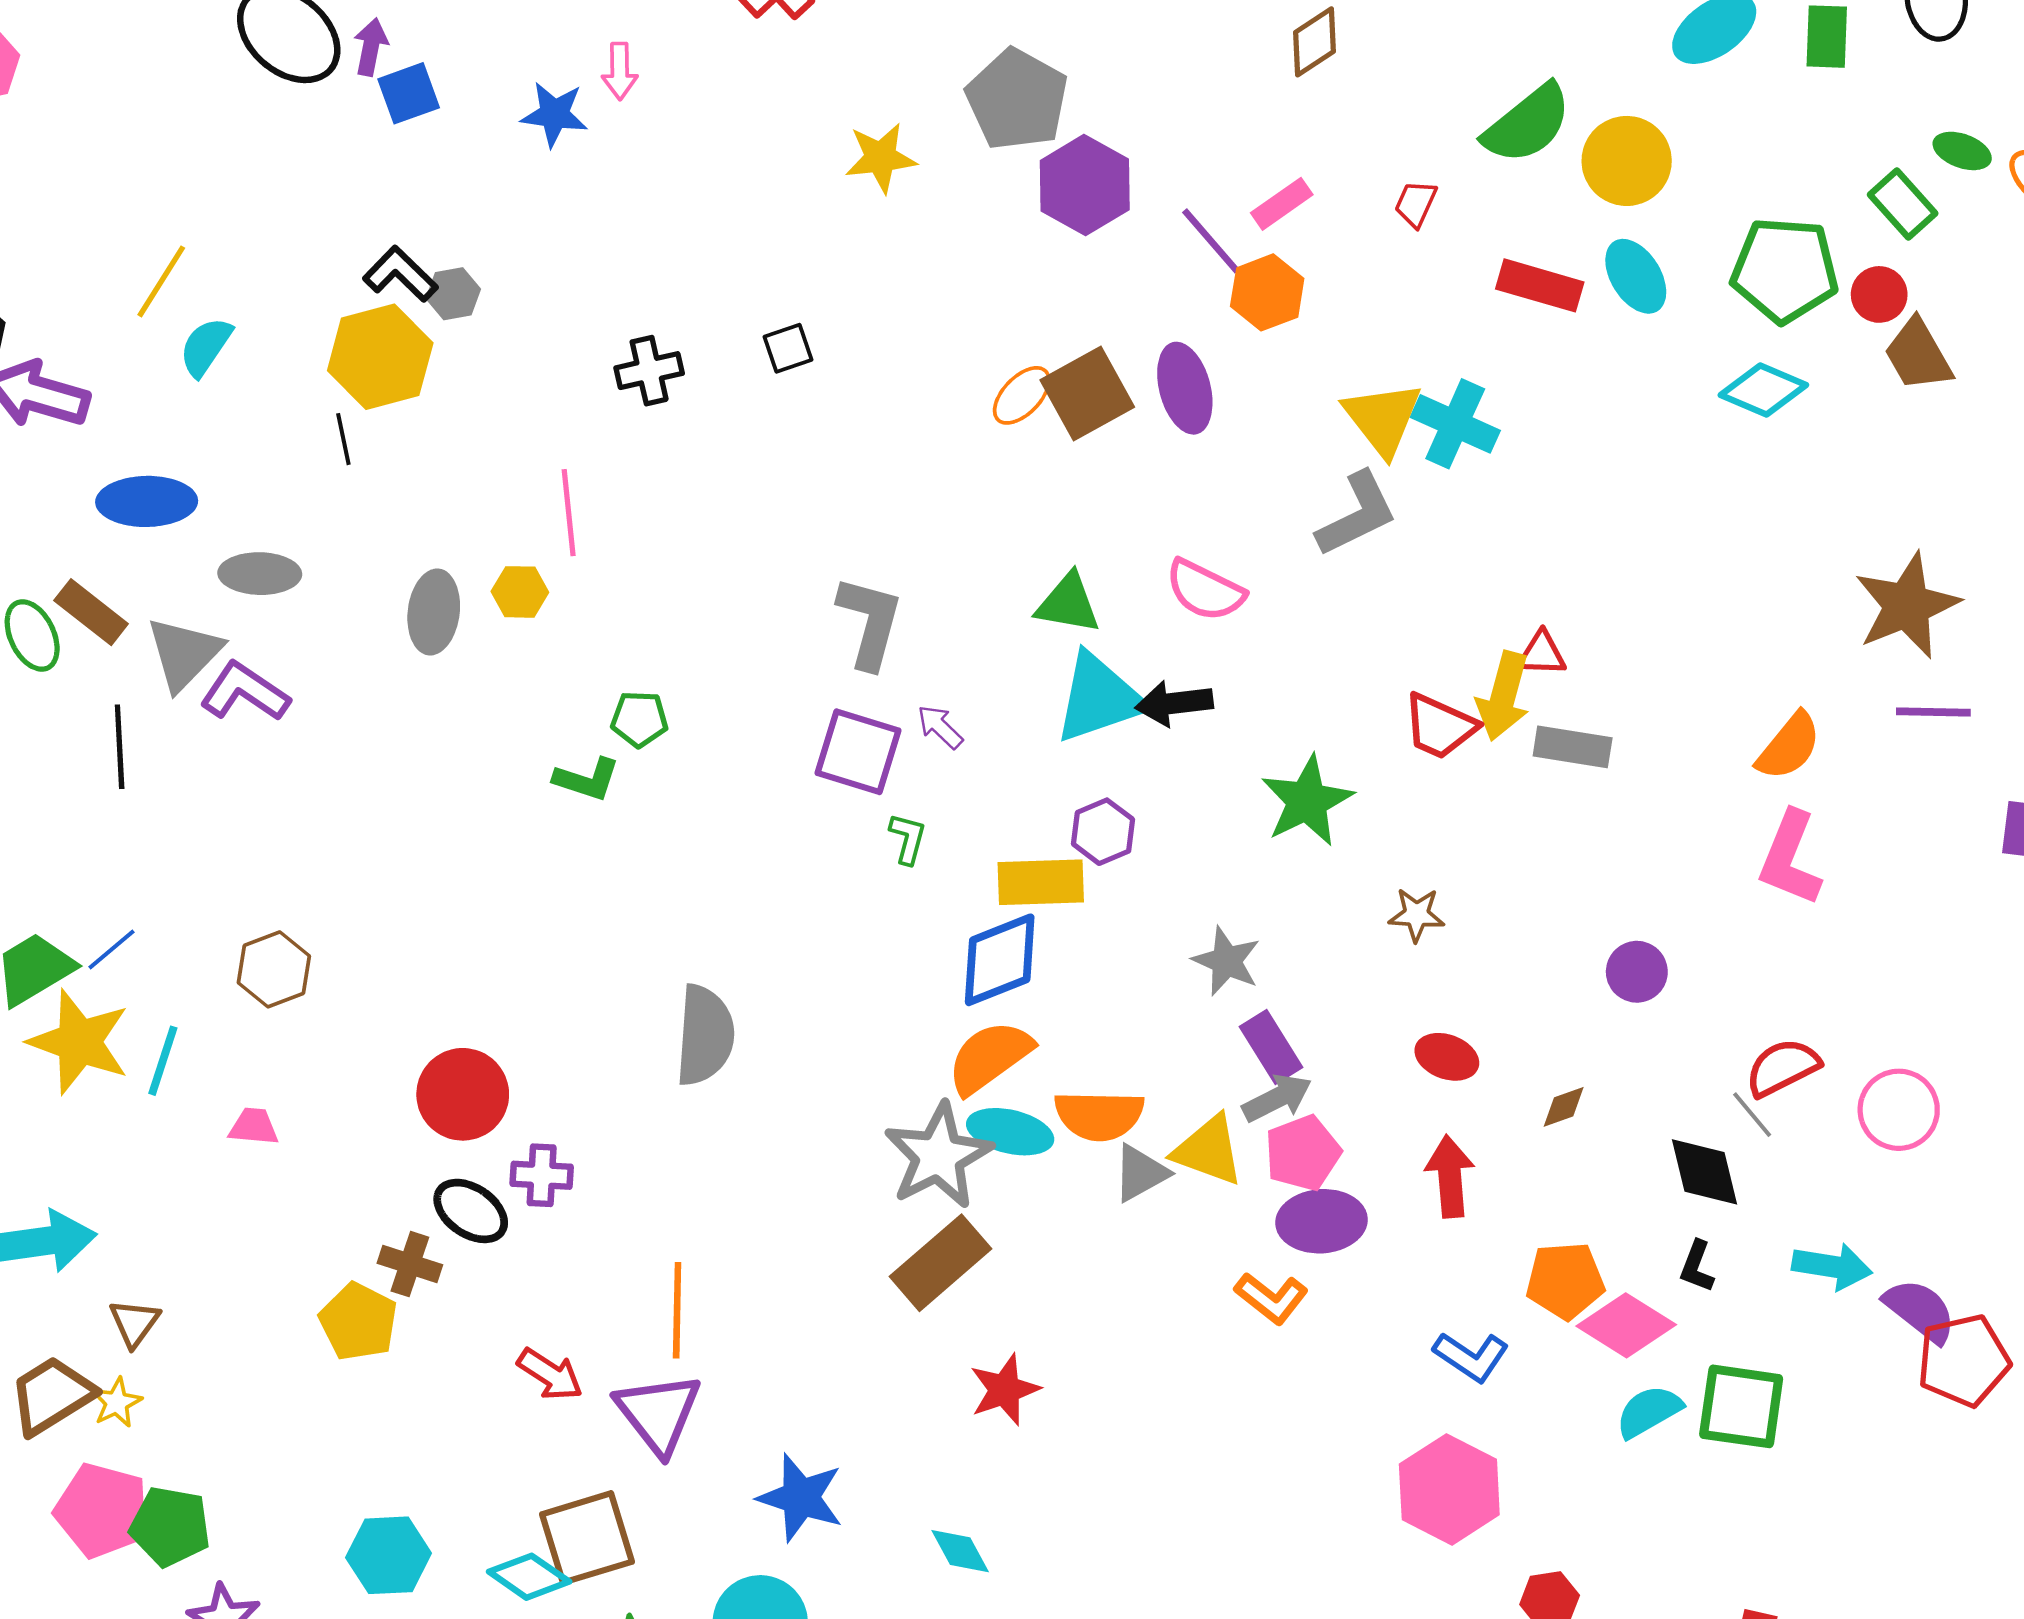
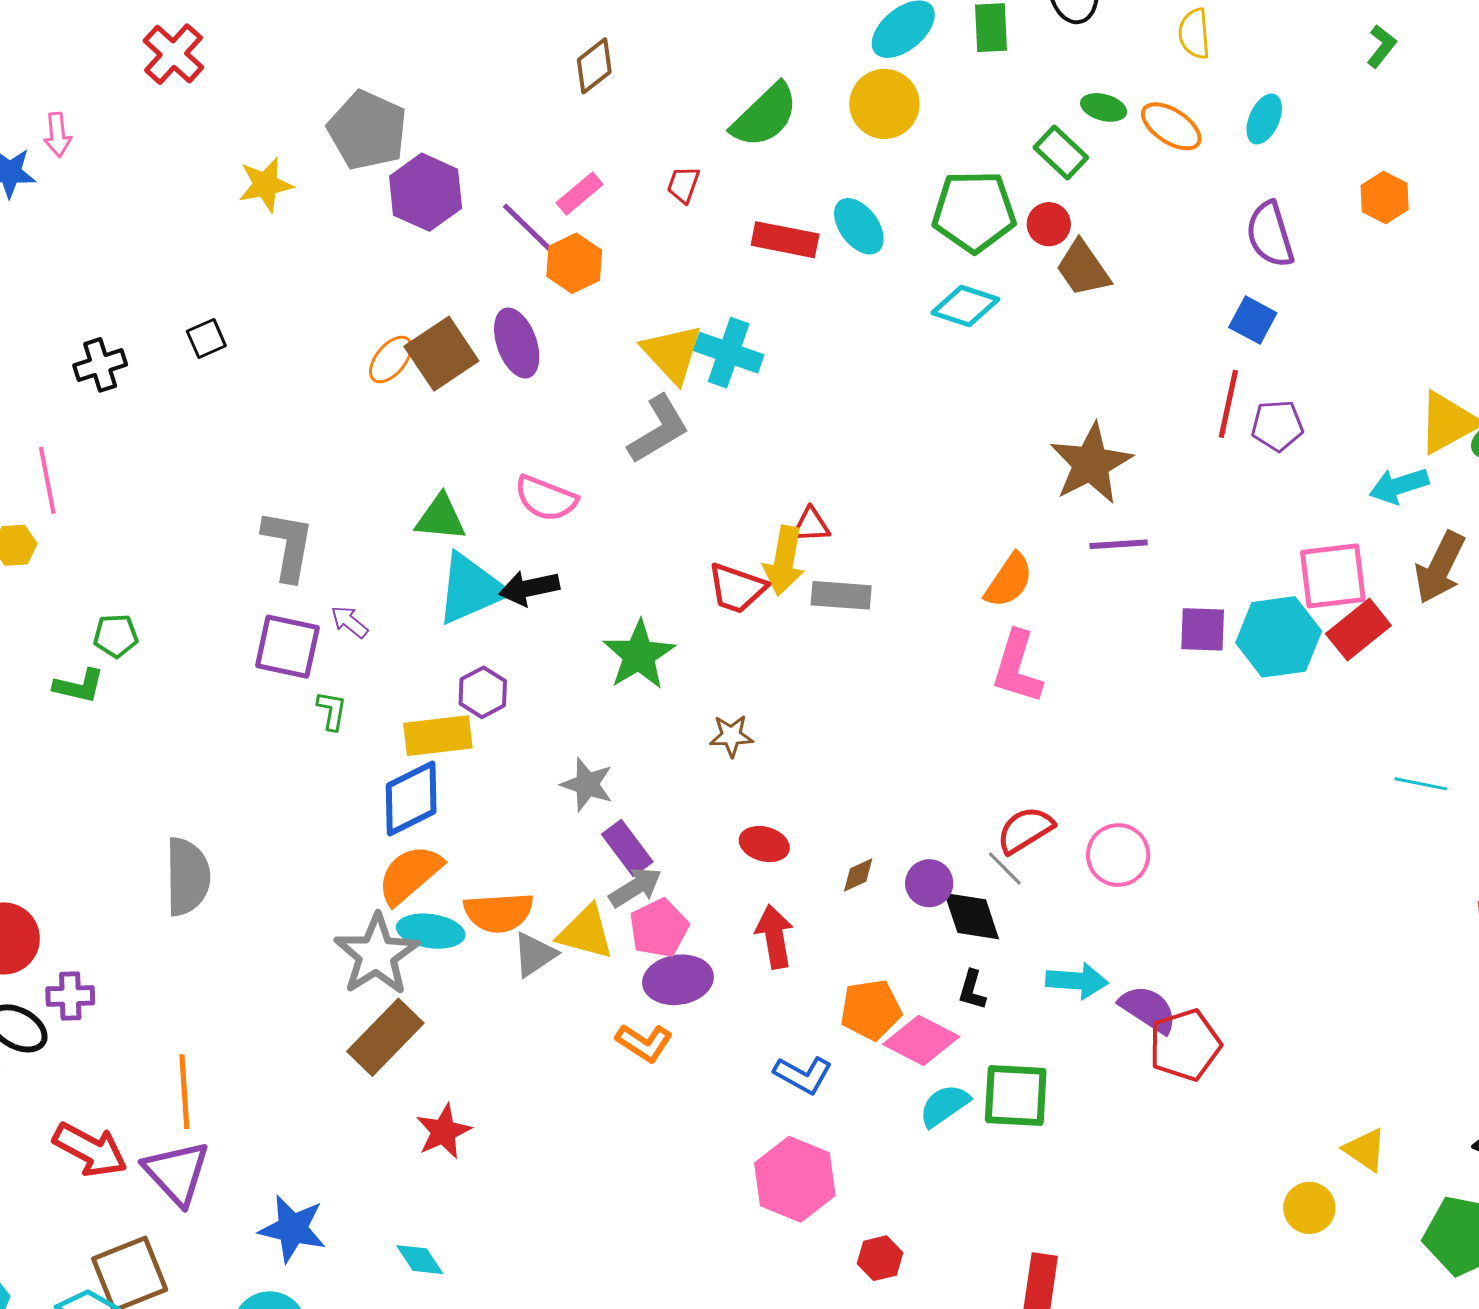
yellow circle: (1627, 161) -> (884, 104), moved
purple circle: (1637, 972) -> (929, 883), moved
red arrow: (550, 1374) -> (90, 1150), size x1.4

